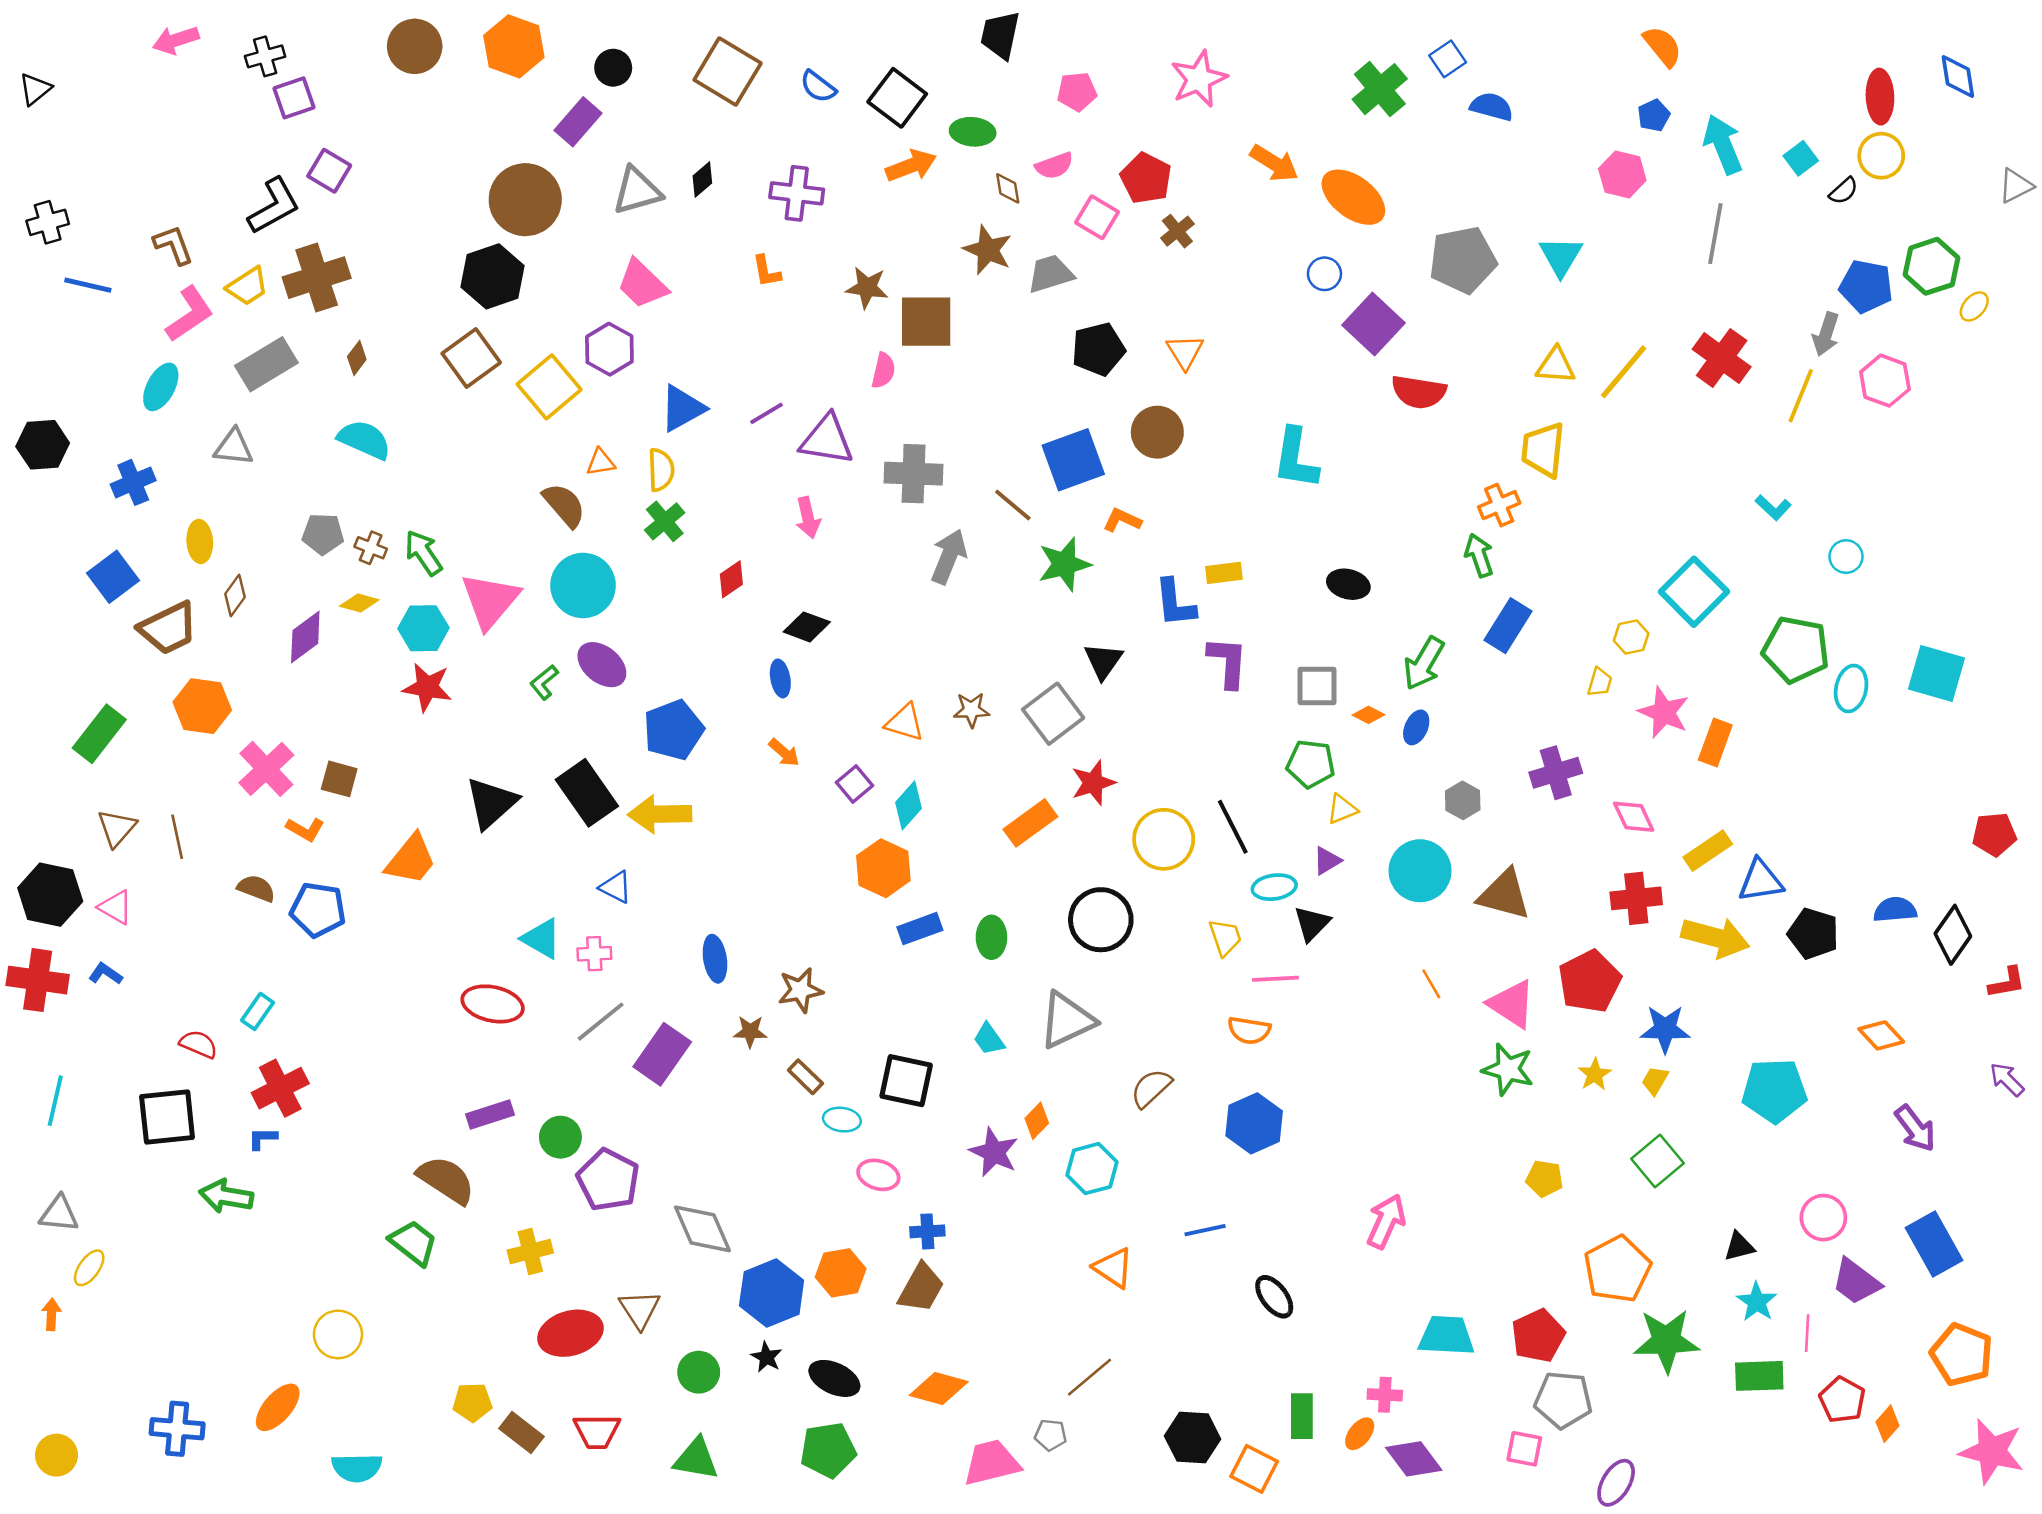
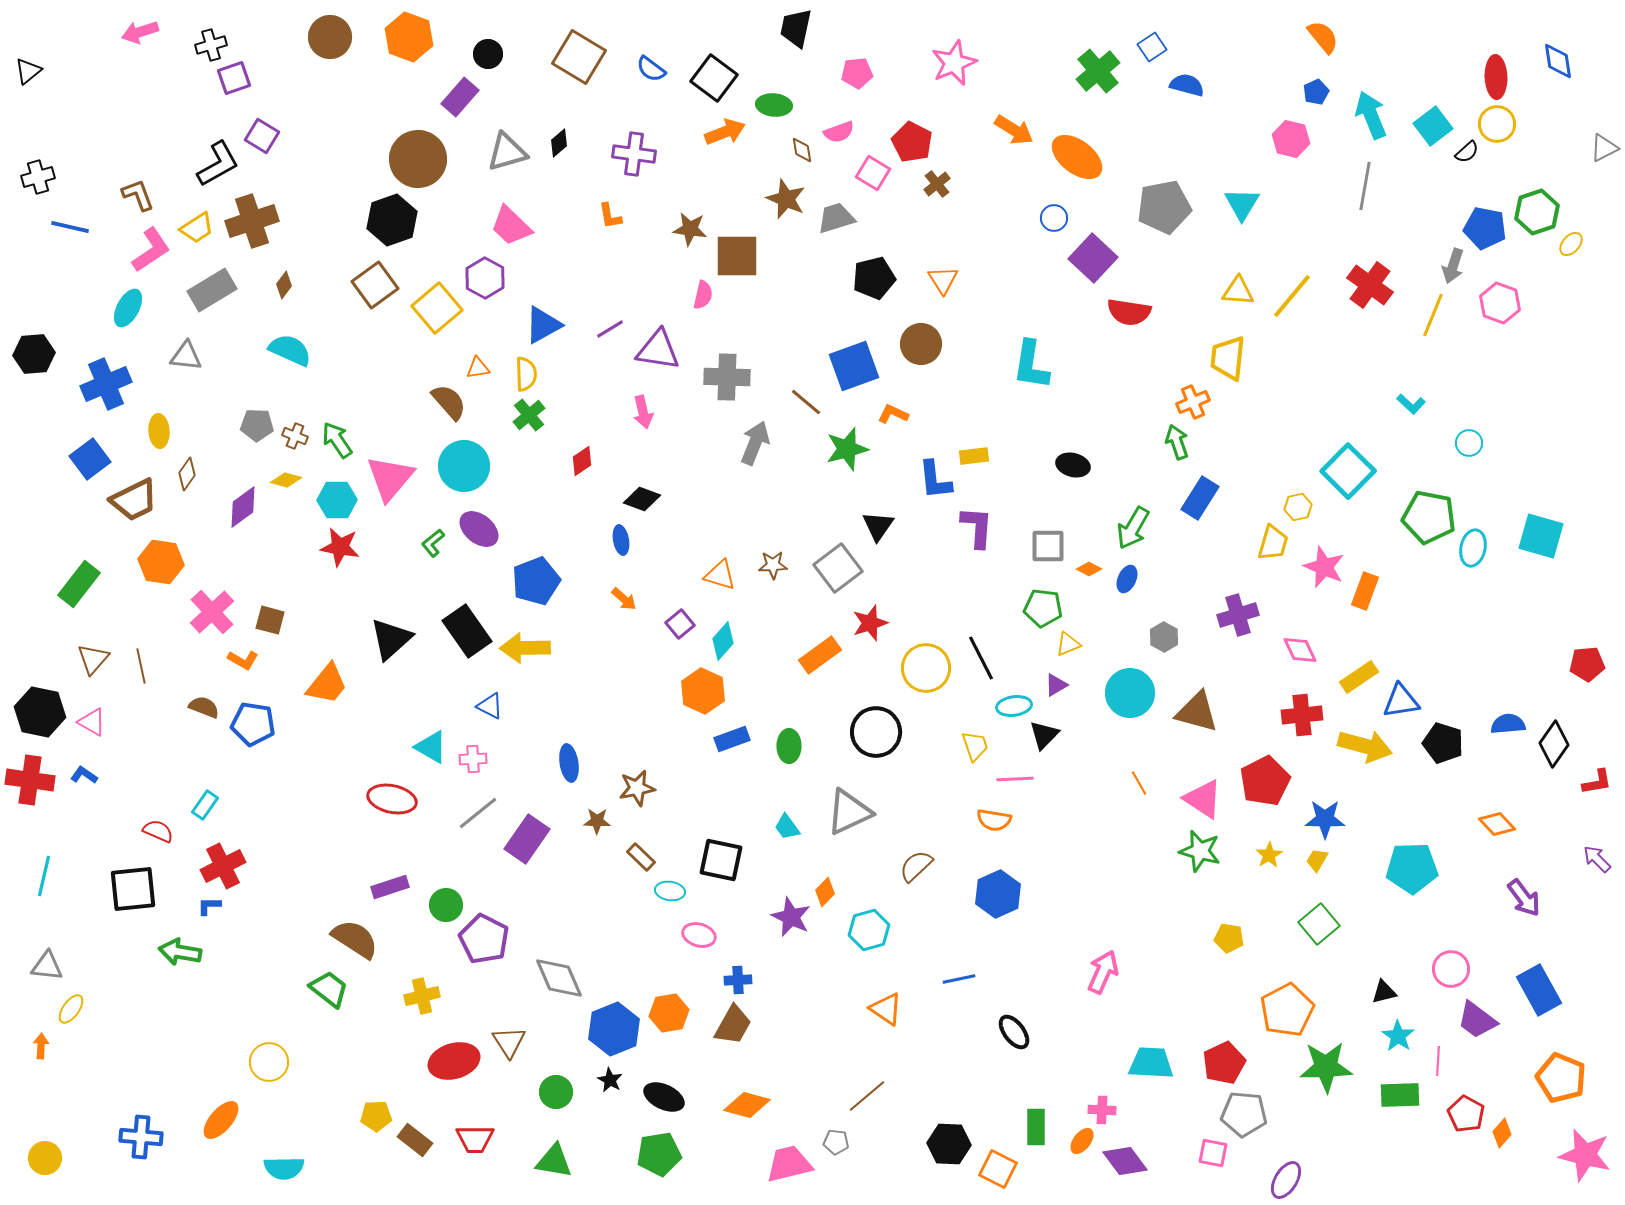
cyan square: (1801, 158) -> (1433, 126), size x1.4
blue cross: (133, 482) -> (106, 384), size x1.4
yellow trapezoid: (1600, 682) -> (1273, 543), size x1.5

